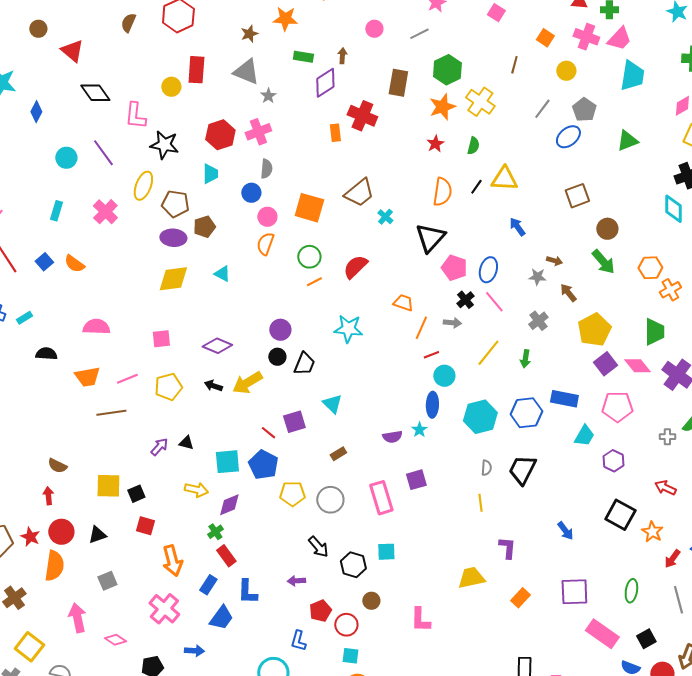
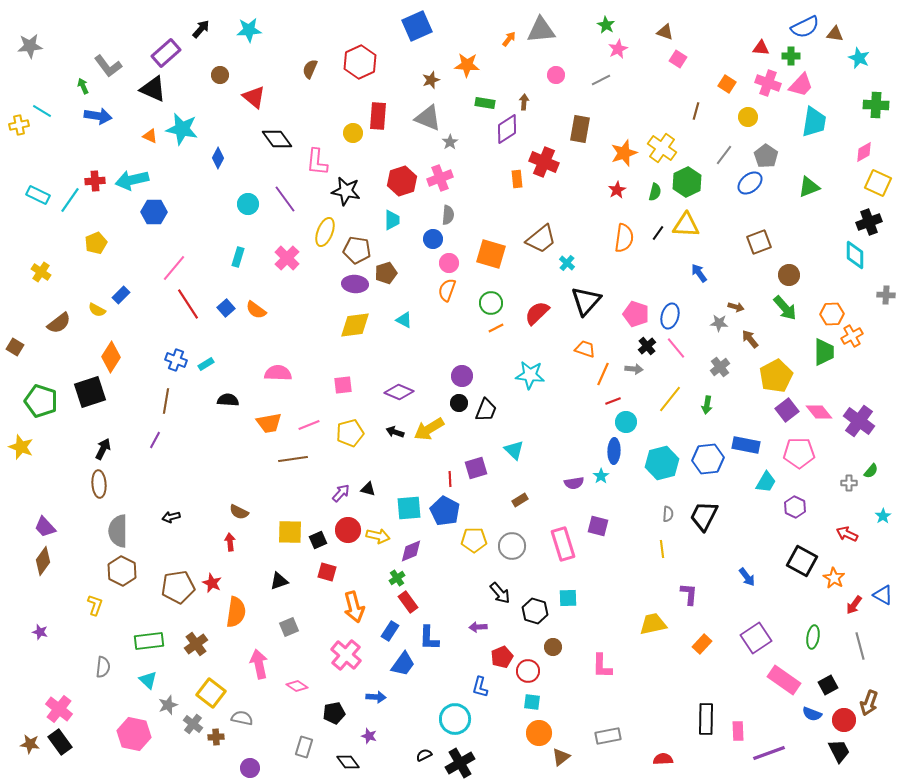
green hexagon: (447, 70) -> (687, 182), moved
black triangle: (430, 238) -> (586, 301), moved
green trapezoid: (654, 332) -> (824, 352), moved
red line: (268, 433) -> (450, 479), turned 49
purple square: (416, 480) -> (598, 526), turned 30
red circle: (61, 532) -> (348, 530), moved
purple square: (574, 592) -> (756, 638), turned -32

